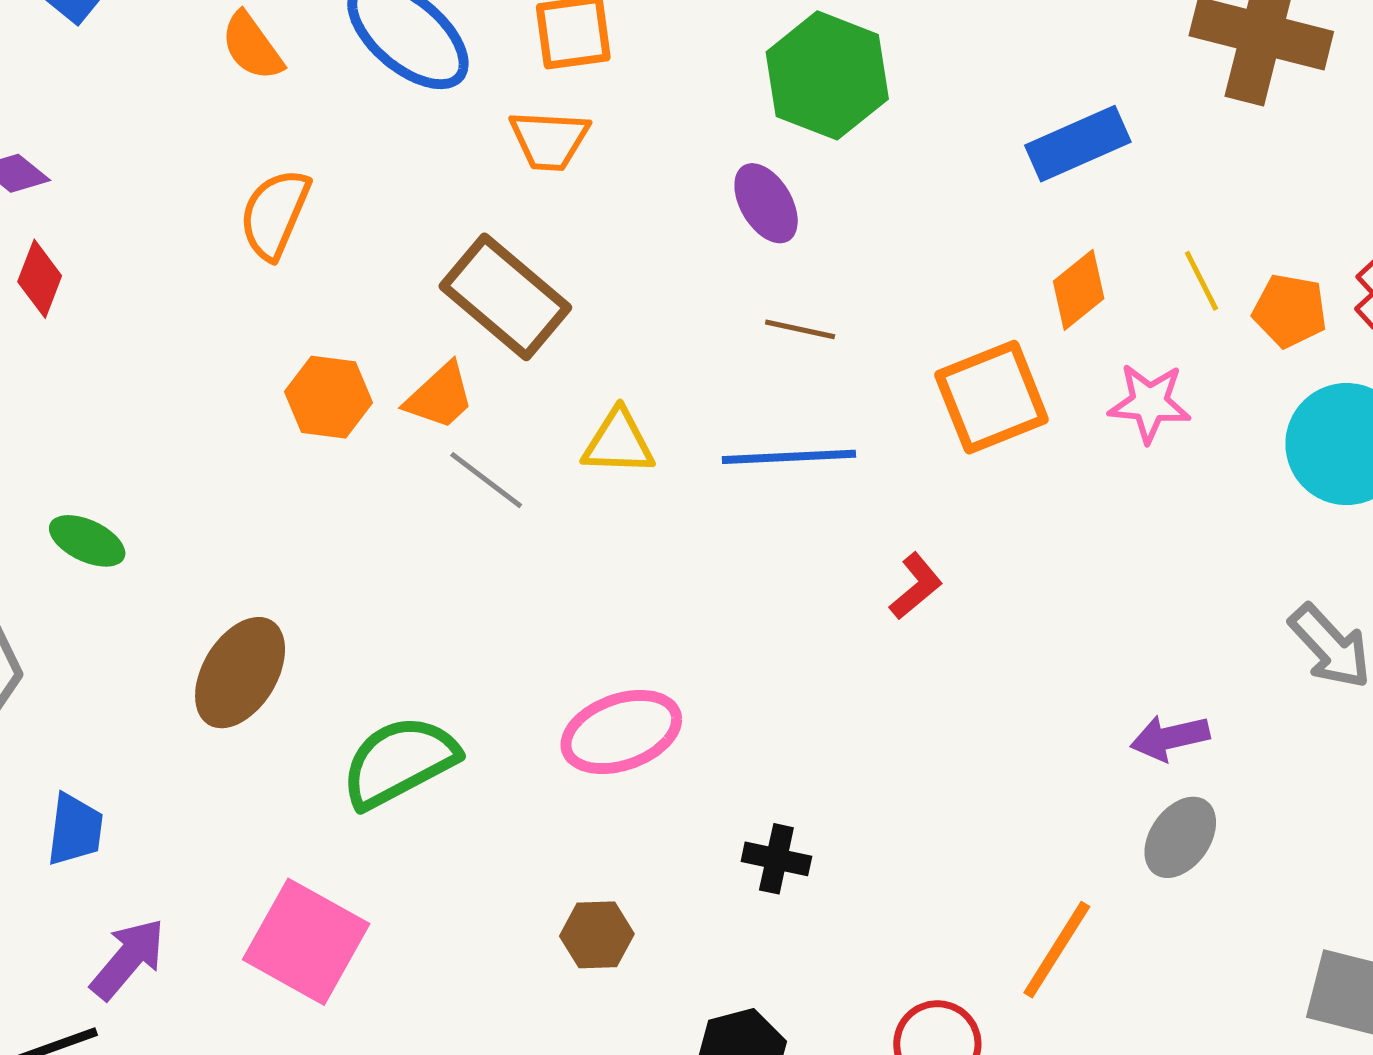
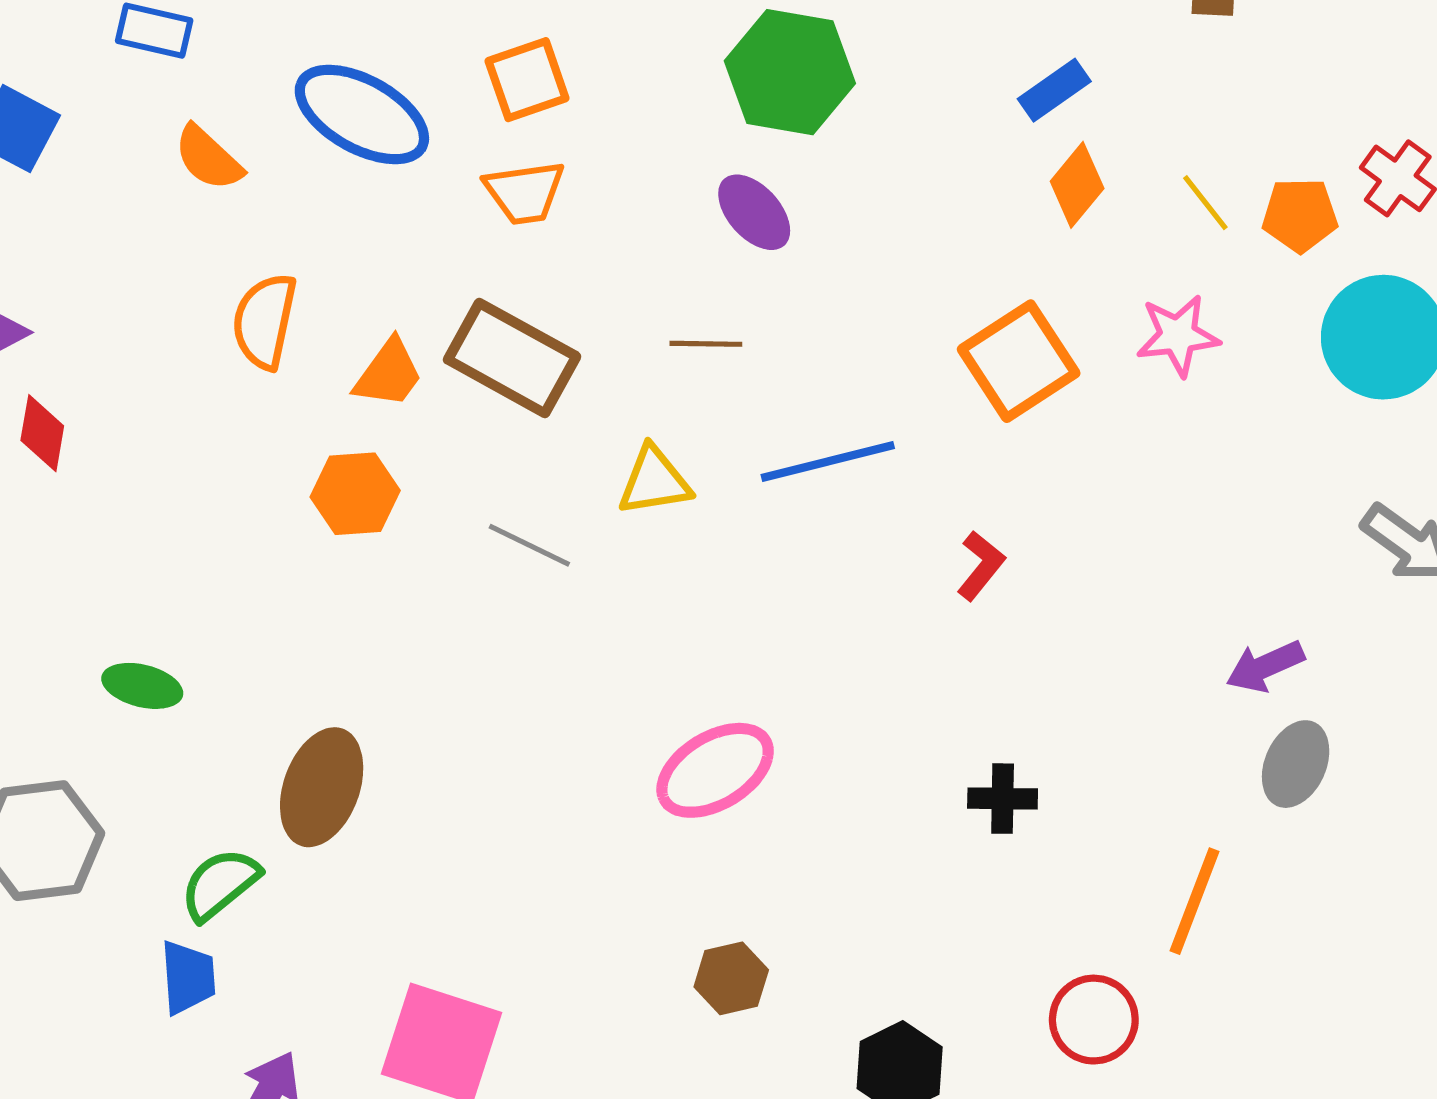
blue rectangle: (1078, 144) -> (1054, 90), size x0.7
orange diamond: (1079, 290) -> (1077, 185), moved
brown line: (800, 329) -> (706, 344), moved
orange trapezoid: (440, 396) -> (388, 374), moved
green semicircle: (399, 762) -> (220, 884), moved, size x0.7
black cross: (776, 859) -> (1003, 799), moved

